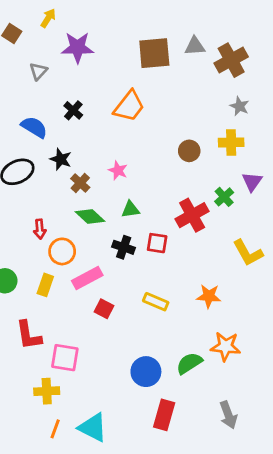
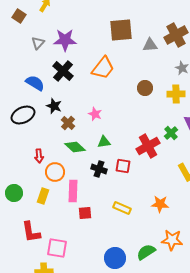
gray triangle: (195, 46) -> (150, 45), moved
purple star: (77, 47) -> (65, 40), moved
black cross: (73, 110) -> (63, 71), size x1.5
brown circle: (189, 151) -> (145, 88), moved
pink rectangle: (87, 278) -> (73, 191), turned -60
red square: (104, 309) -> (85, 213), turned -32

